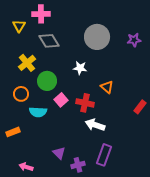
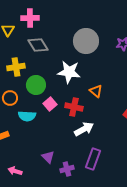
yellow cross: (27, 63) -> (16, 67), turned 30
white star: (80, 68) -> (69, 72), size x1.6
white arrow: (95, 125) -> (84, 129), turned 132

